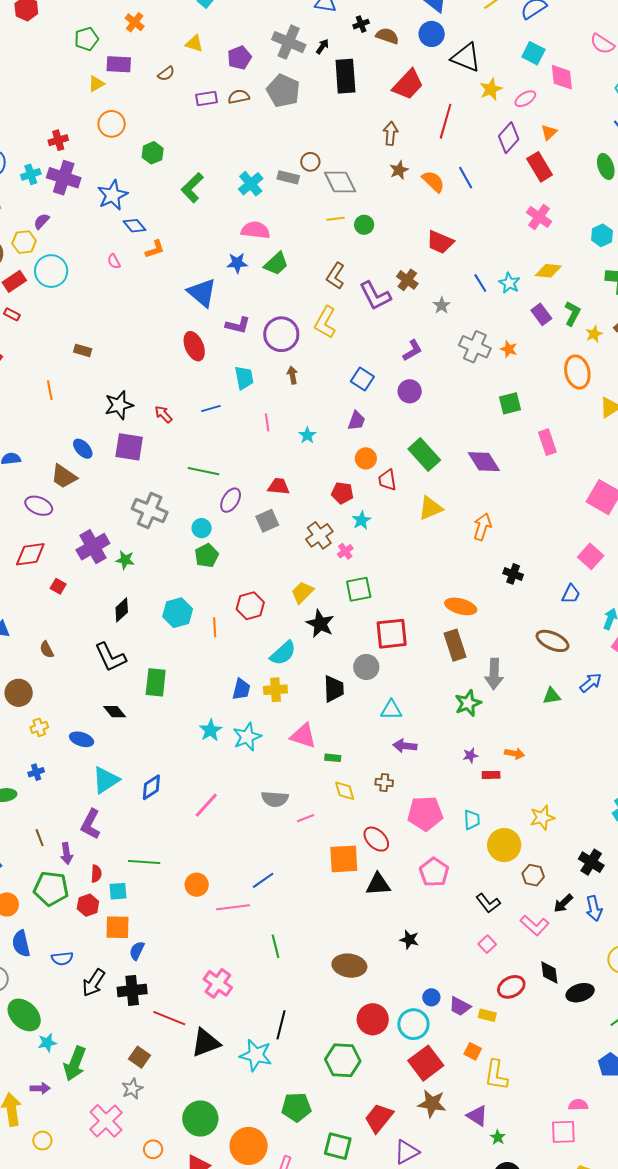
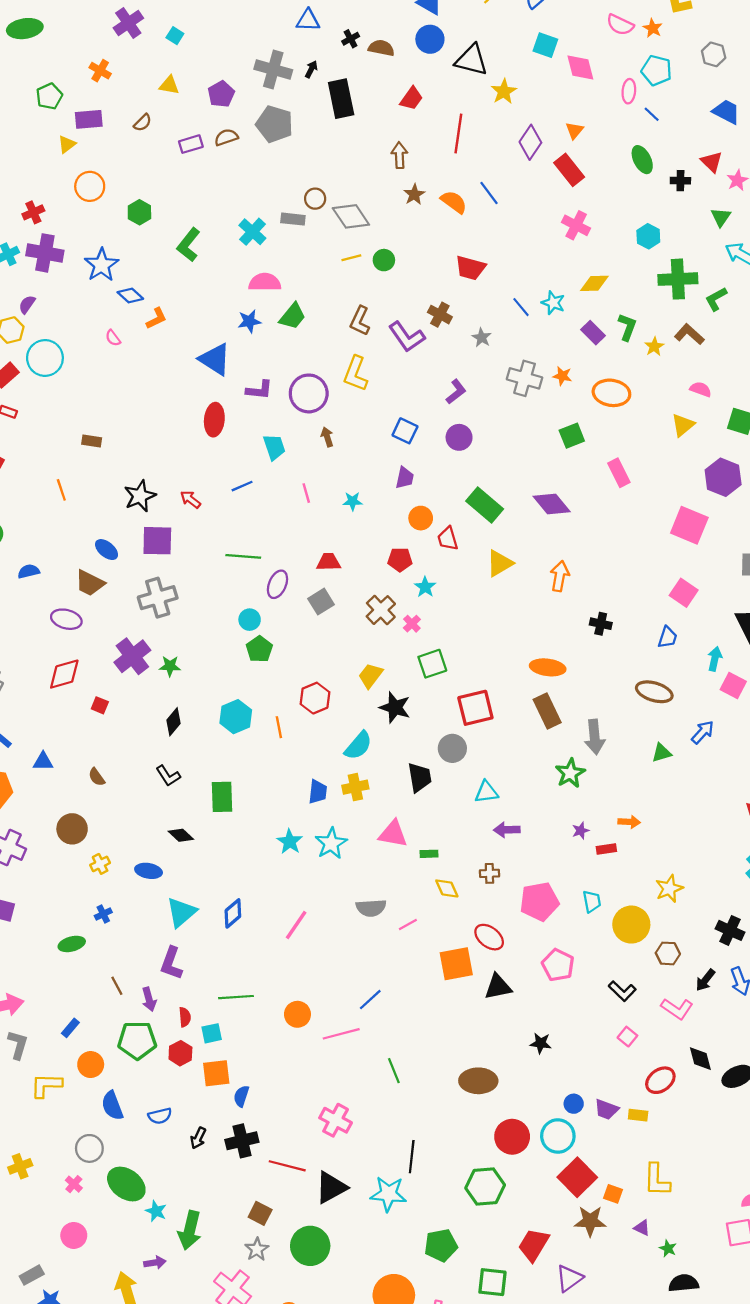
red trapezoid: (408, 84) -> (411, 99), size x0.7
pink ellipse: (525, 99) -> (629, 91), moved, turned -45
red ellipse: (194, 346) -> (214, 420), turned 36
orange ellipse: (577, 372) -> (611, 393), moved, turned -60
cyan star: (307, 435) -> (353, 501), turned -30
gray cross: (150, 510) -> (158, 598), moved, turned -32
black L-shape: (110, 657) -> (168, 776), size x0.7
black arrow: (94, 983) -> (198, 1138), size x0.7
cyan star: (47, 1043) -> (156, 1211), turned -30
orange square: (473, 1051) -> (613, 1194), moved
purple triangle: (477, 1116) -> (642, 1228), size x0.7
green circle: (200, 1119) -> (310, 1246), moved

